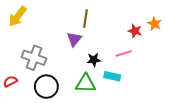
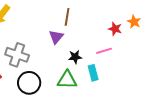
cyan rectangle: (112, 76) -> (93, 73), turned 63

